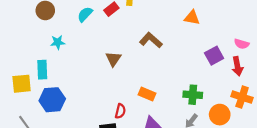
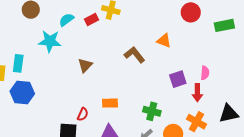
brown L-shape: (151, 40) -> (134, 55), moved
cyan star: (58, 42) -> (50, 41), moved, size x1.6
pink semicircle: (242, 44) -> (205, 73), turned -112
orange rectangle: (147, 94) -> (110, 103), turned -35

